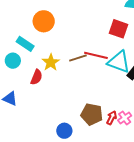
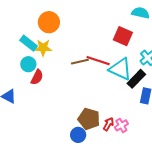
cyan circle: (13, 61) -> (28, 64), moved
yellow star: (51, 62) -> (43, 48), moved, turned 30
blue circle: (64, 131) -> (78, 135), moved

